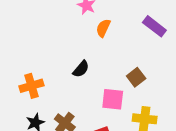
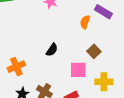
orange semicircle: (103, 28) -> (85, 22), moved

